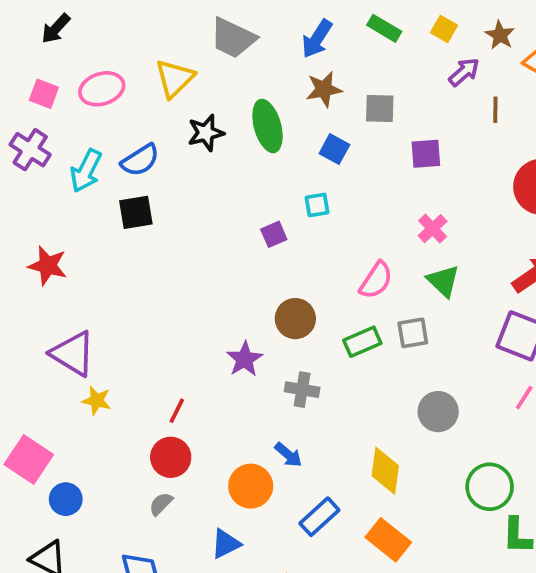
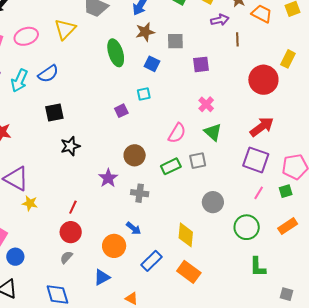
purple arrow: (464, 72) -> (220, 20), turned 30
black star: (206, 133) -> (70, 146), moved
black square: (136, 212) -> (54, 113), moved
green circle: (490, 487) -> (247, 227), moved

